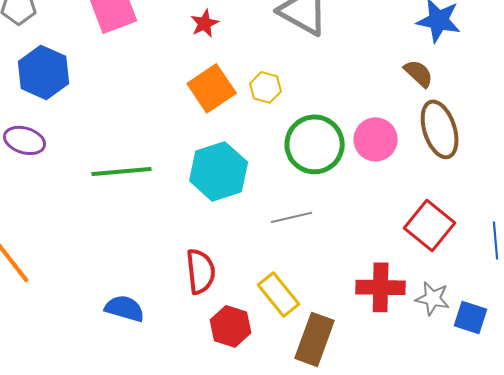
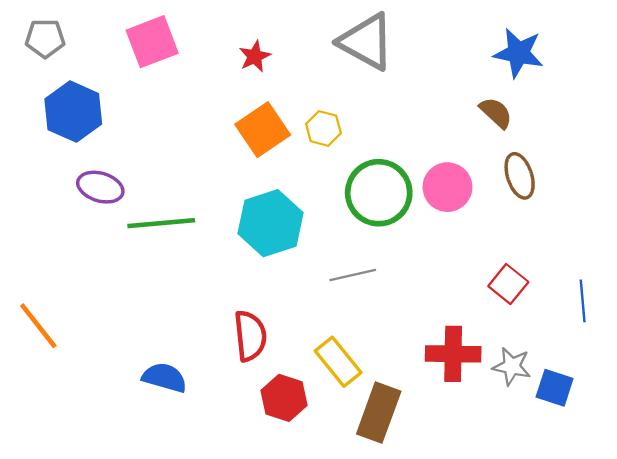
brown ellipse: (440, 129) -> (520, 176), size x0.7
purple ellipse: (25, 140) -> (100, 187), moved
red square: (430, 225) -> (508, 284), size x0.7

